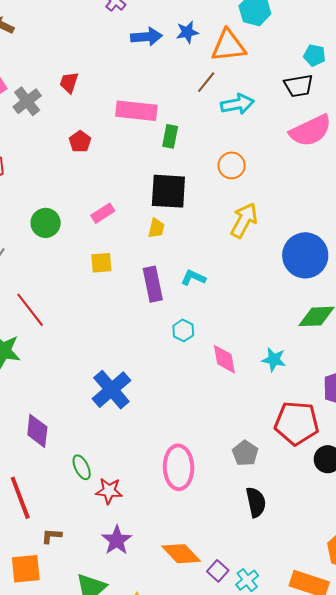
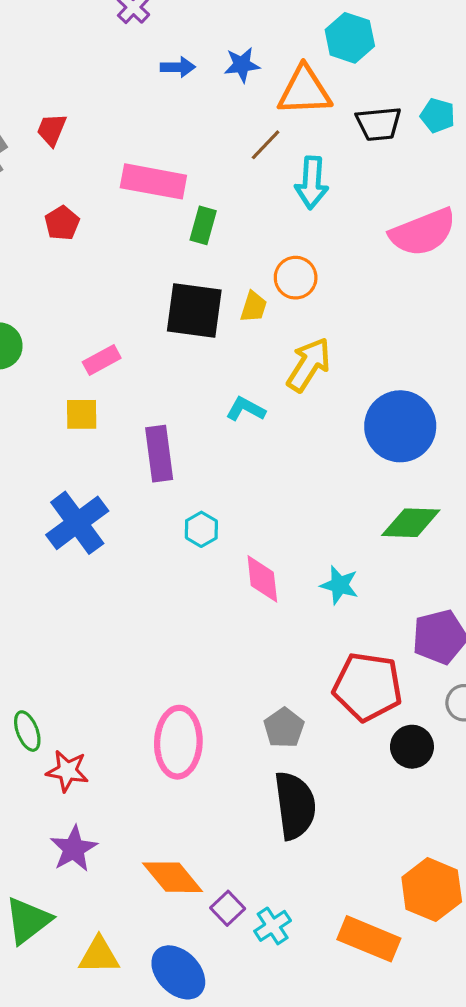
blue arrow: (147, 37) -> (178, 67), size x0.7
black trapezoid: (298, 86) -> (379, 124), moved
cyan arrow: (237, 104) -> (312, 183), turned 100
pink rectangle: (103, 213) -> (102, 360), moved
yellow trapezoid: (156, 228) -> (254, 307), moved
cyan L-shape: (193, 278) -> (246, 409), moved
blue cross: (111, 390) -> (77, 523), moved
black semicircle: (256, 502) -> (295, 805), size x1.4

